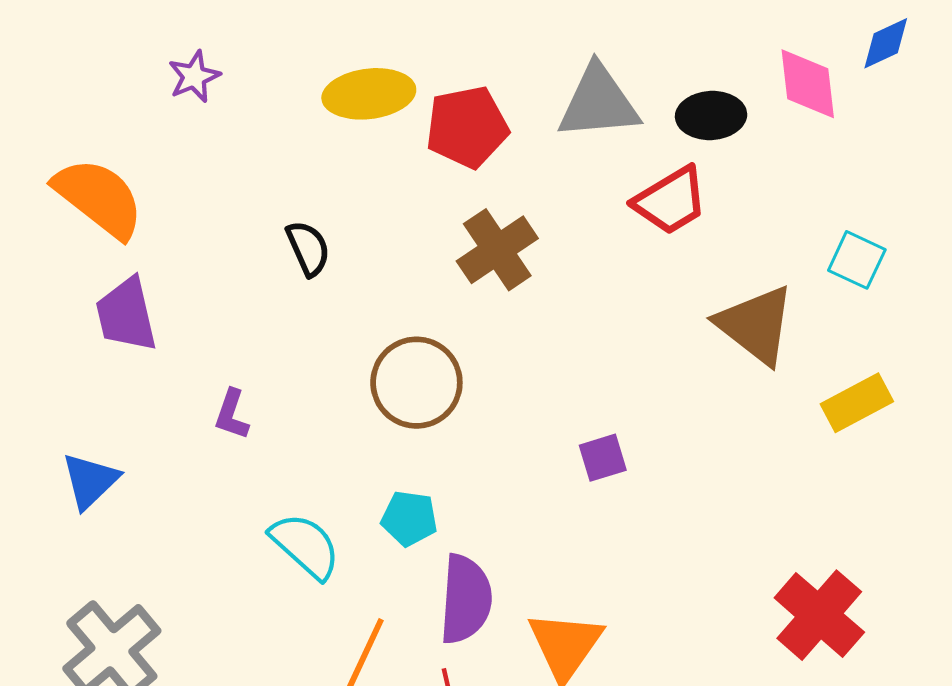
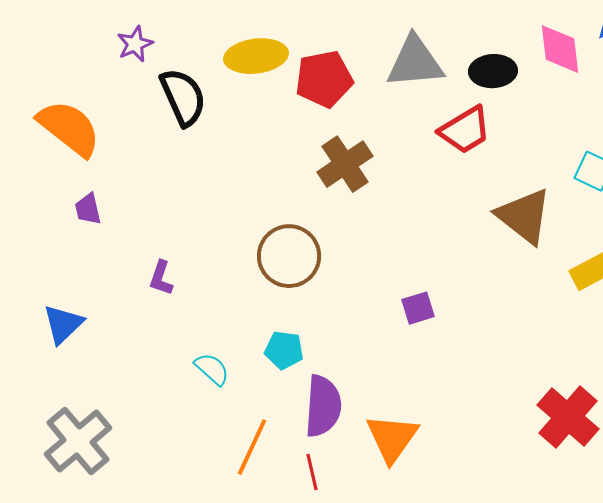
black semicircle: (308, 248) -> (183, 97), moved, size x1.5
purple trapezoid: (126, 315) -> (88, 209), size x0.6
cyan semicircle: (305, 546) -> (212, 369), size x0.7

